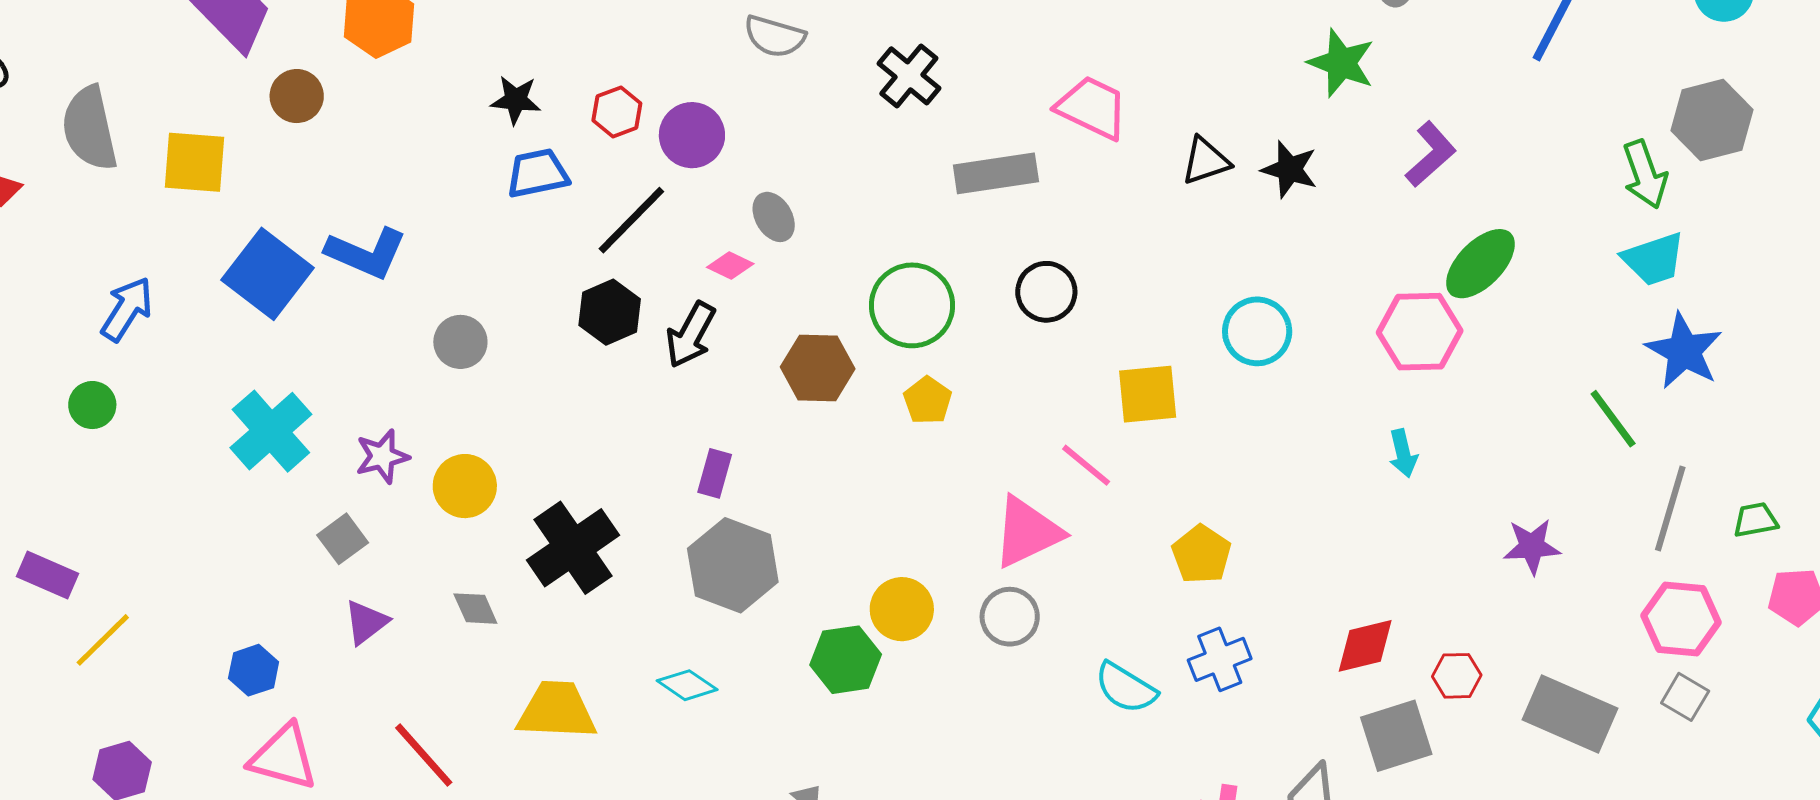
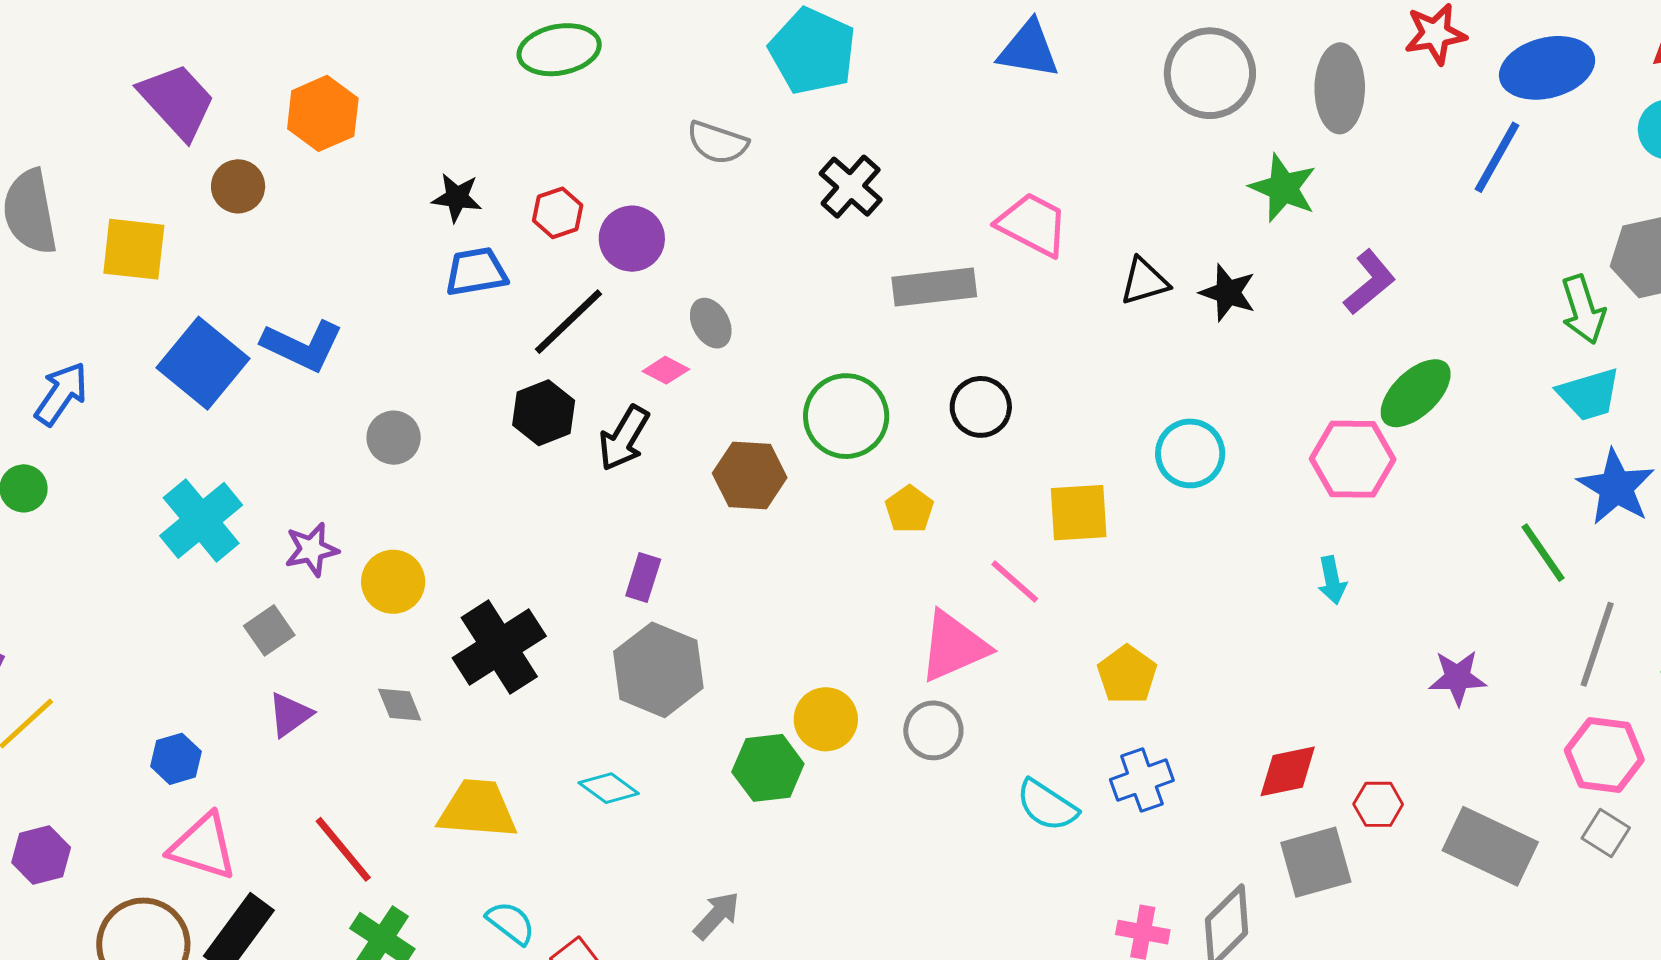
yellow pentagon: (928, 400) -> (909, 509), moved

